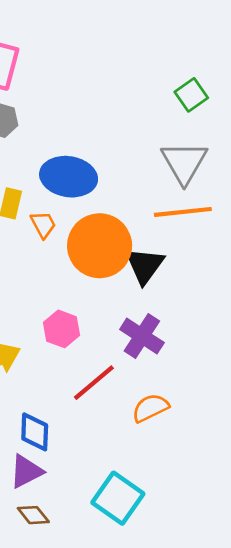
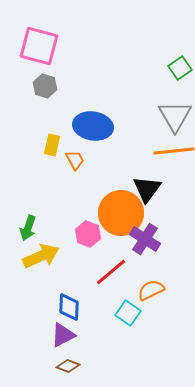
orange circle: (100, 246) -> (121, 213), moved
cyan square: (118, 498) -> (128, 313), moved, size x0.7
brown diamond: (33, 515) -> (68, 366), turned -30

